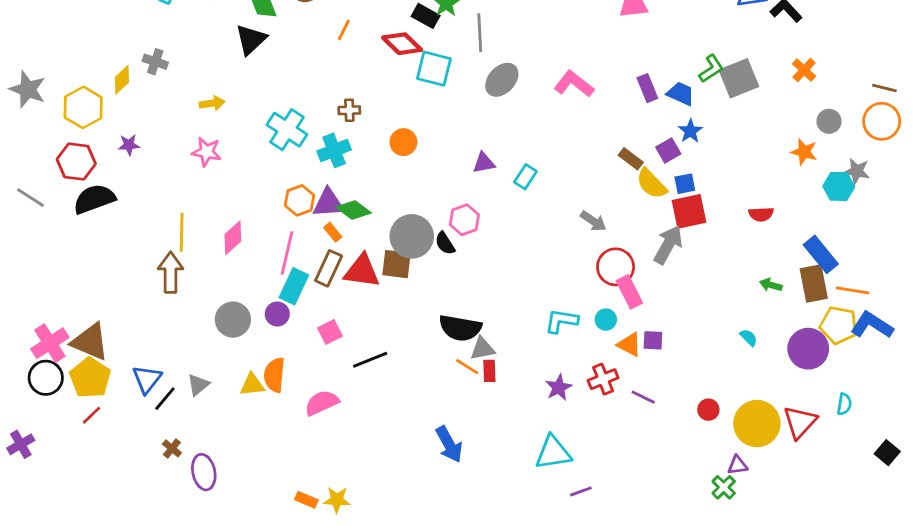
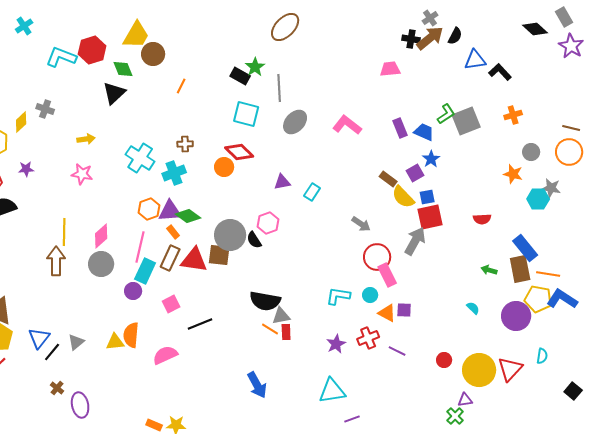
red diamond: (402, 44) -> (239, 152), moved
orange cross: (804, 70) -> (513, 115), turned 30
gray circle: (233, 320) -> (101, 264), moved

